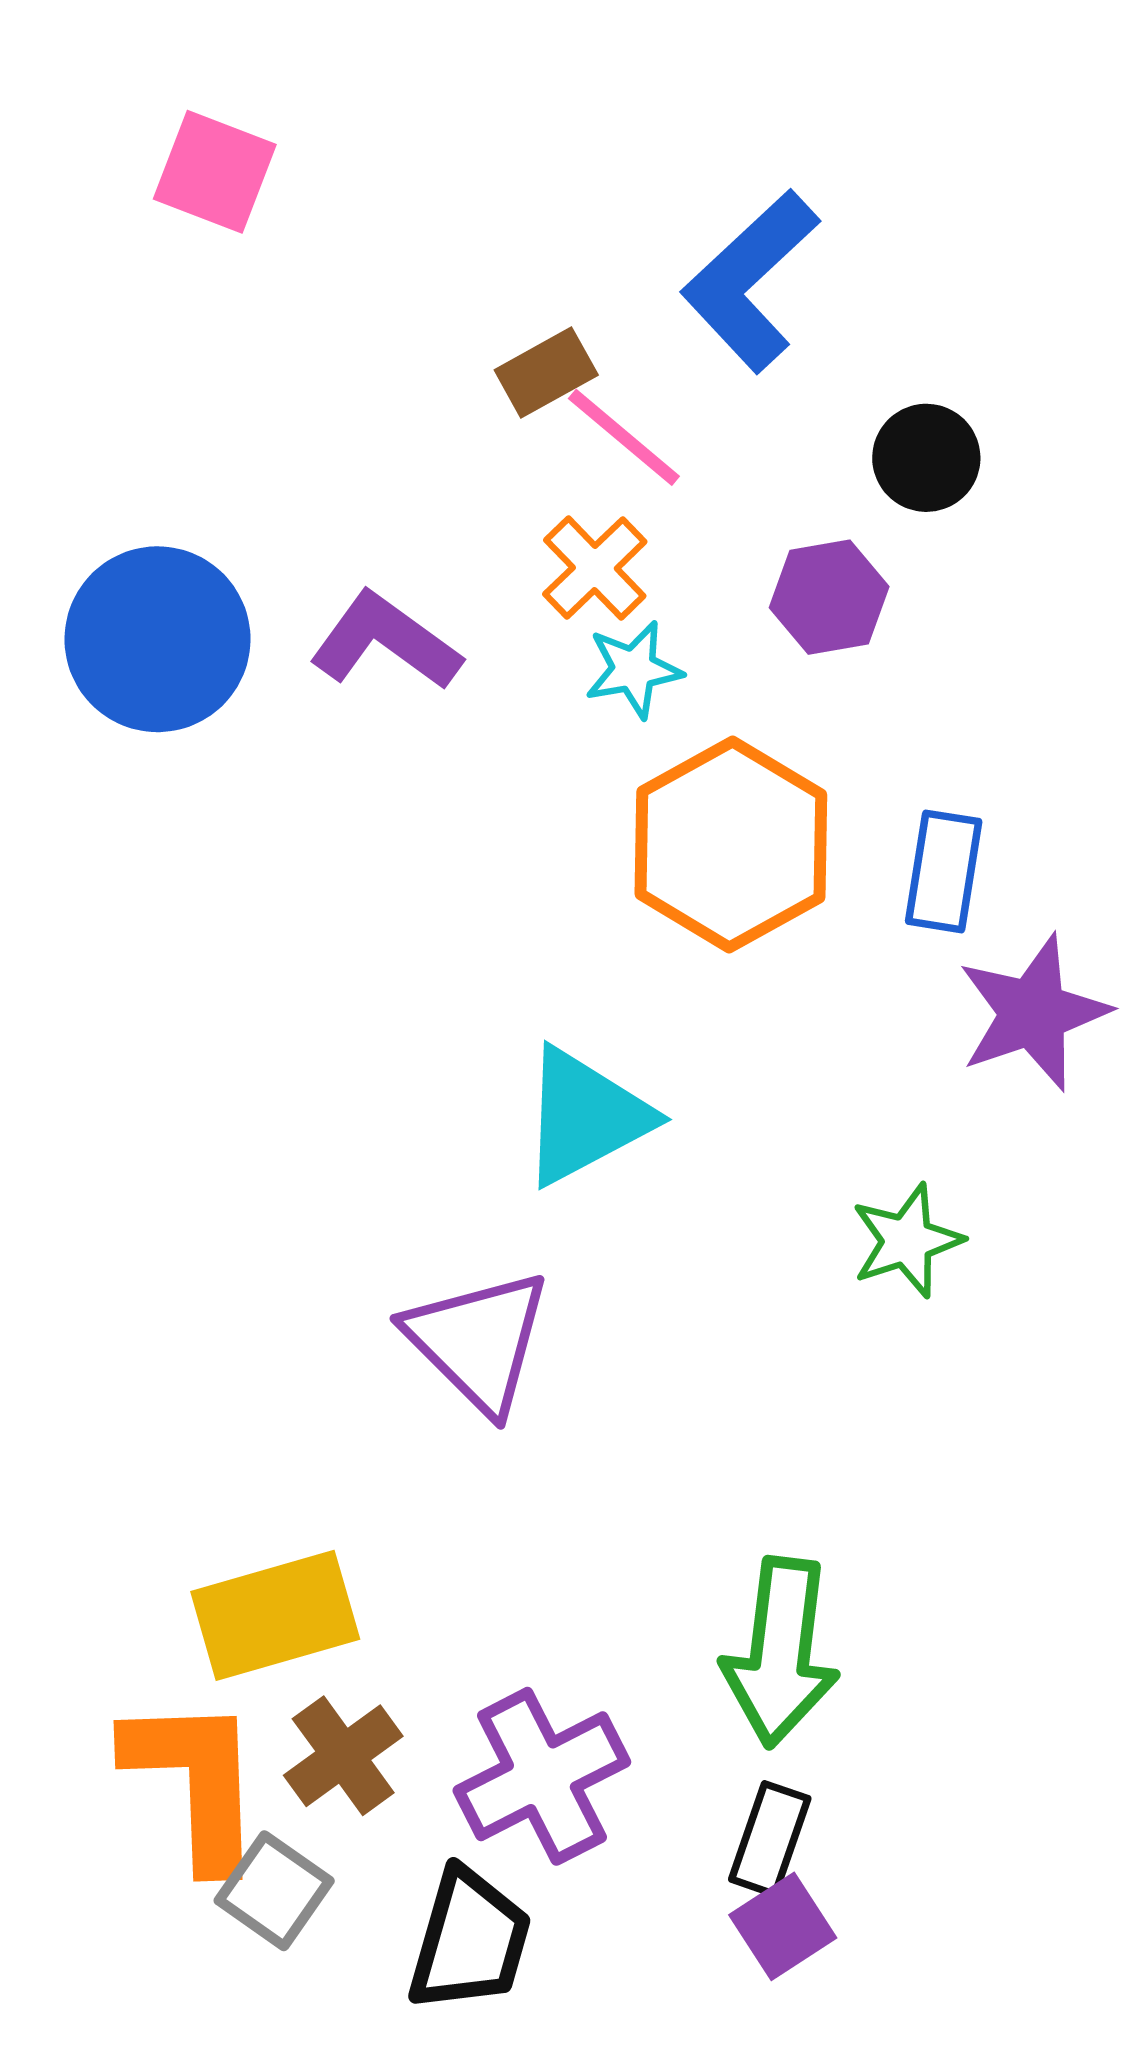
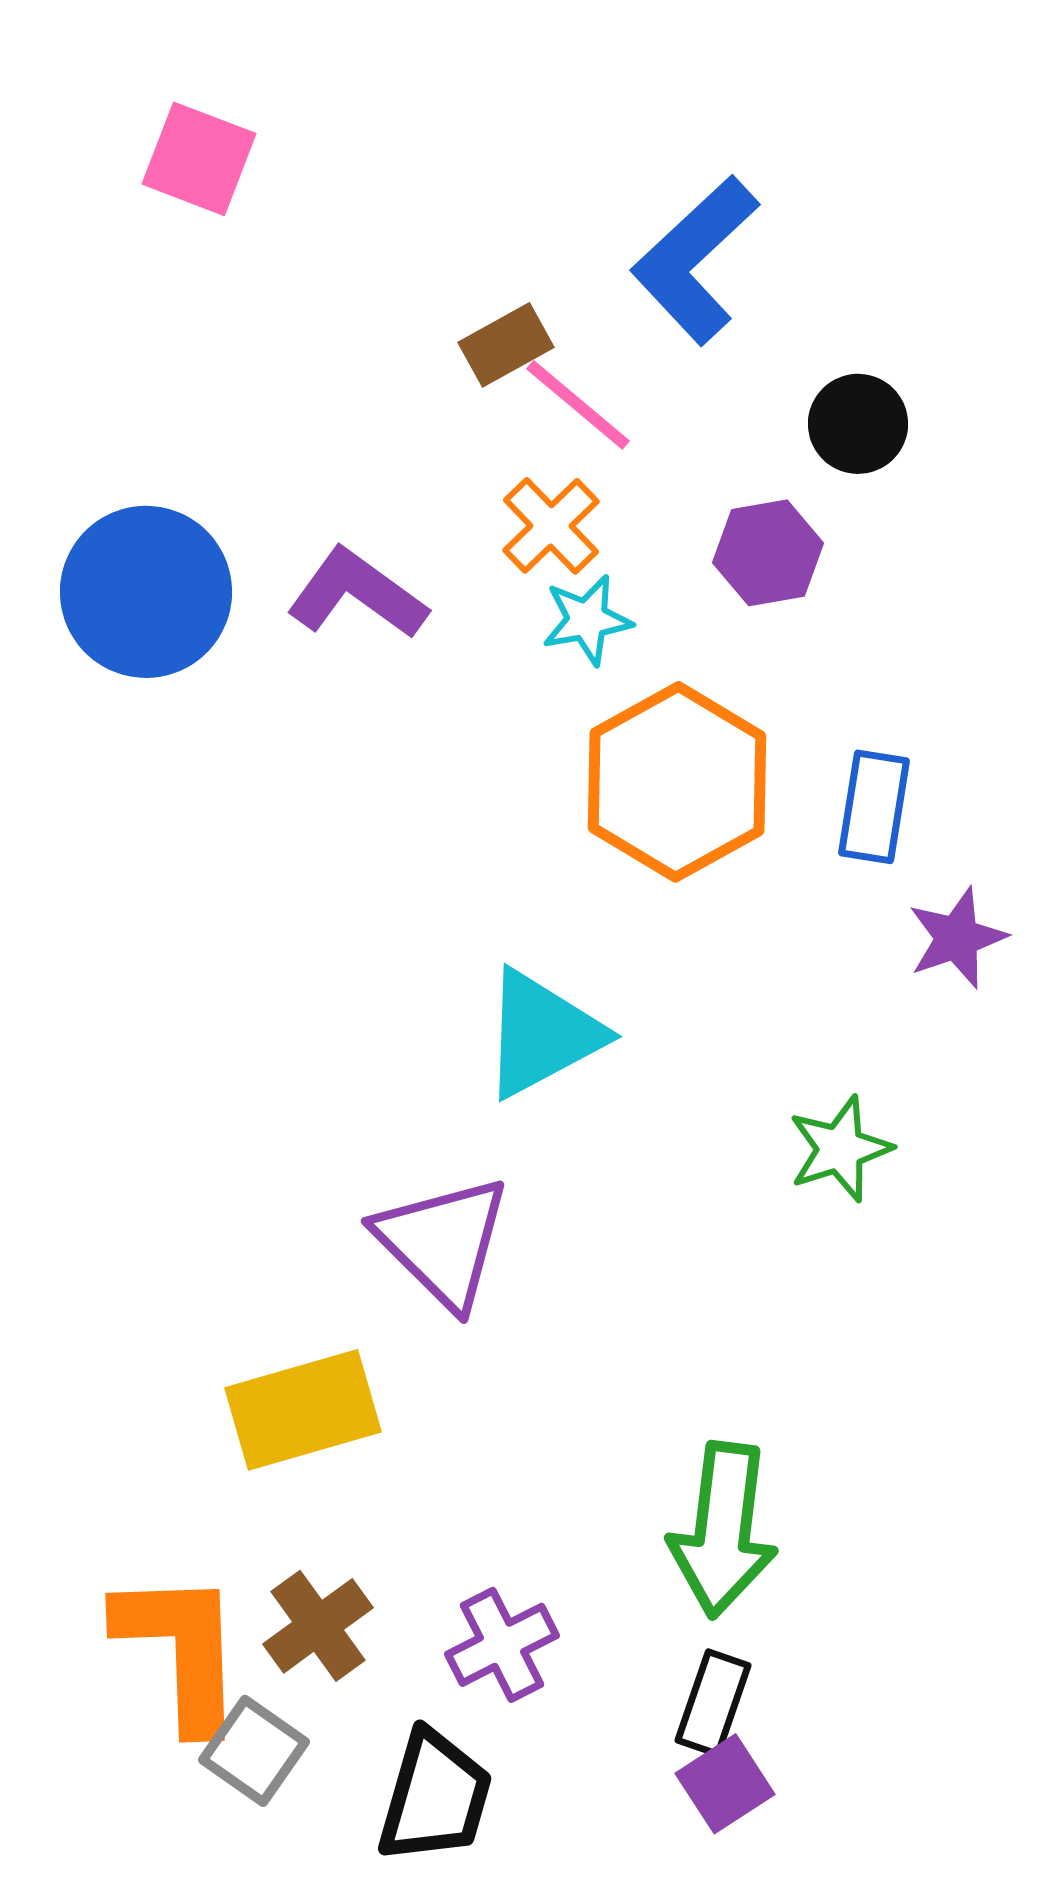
purple star: (1033, 1013) -> (957, 938), size x0.7
yellow rectangle: (275, 1615) -> (303, 1410), moved
purple cross: (542, 1776) -> (502, 1645), size x0.7

